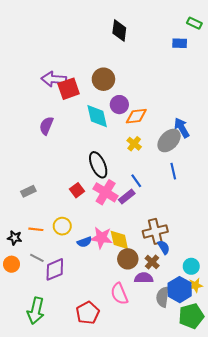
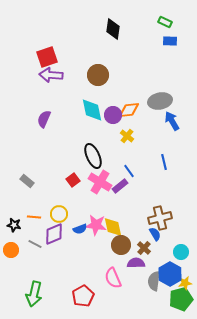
green rectangle: (194, 23) -> (165, 22), moved
red square: (69, 89) -> (47, 57), moved
purple circle: (119, 105) -> (113, 115), moved
gray ellipse: (169, 140) -> (160, 101), moved, turned 35
gray rectangle: (28, 191) -> (27, 181), turned 64
brown cross: (155, 231) -> (160, 218), moved
purple diamond: (55, 269) -> (54, 234), moved
yellow star: (195, 285) -> (185, 283), moved

